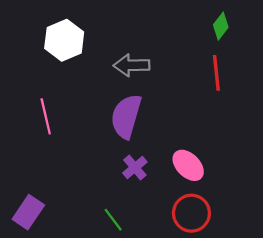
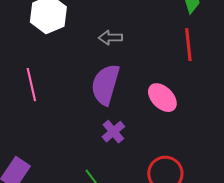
gray arrow: (132, 65) -> (110, 38), size x0.7
pink ellipse: (188, 165) -> (162, 98), moved

